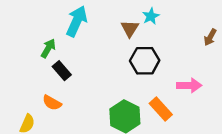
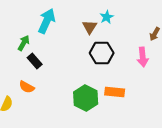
pink arrow: (189, 85) -> (143, 57), moved, turned 84
orange rectangle: (161, 109) -> (115, 92), turned -42

